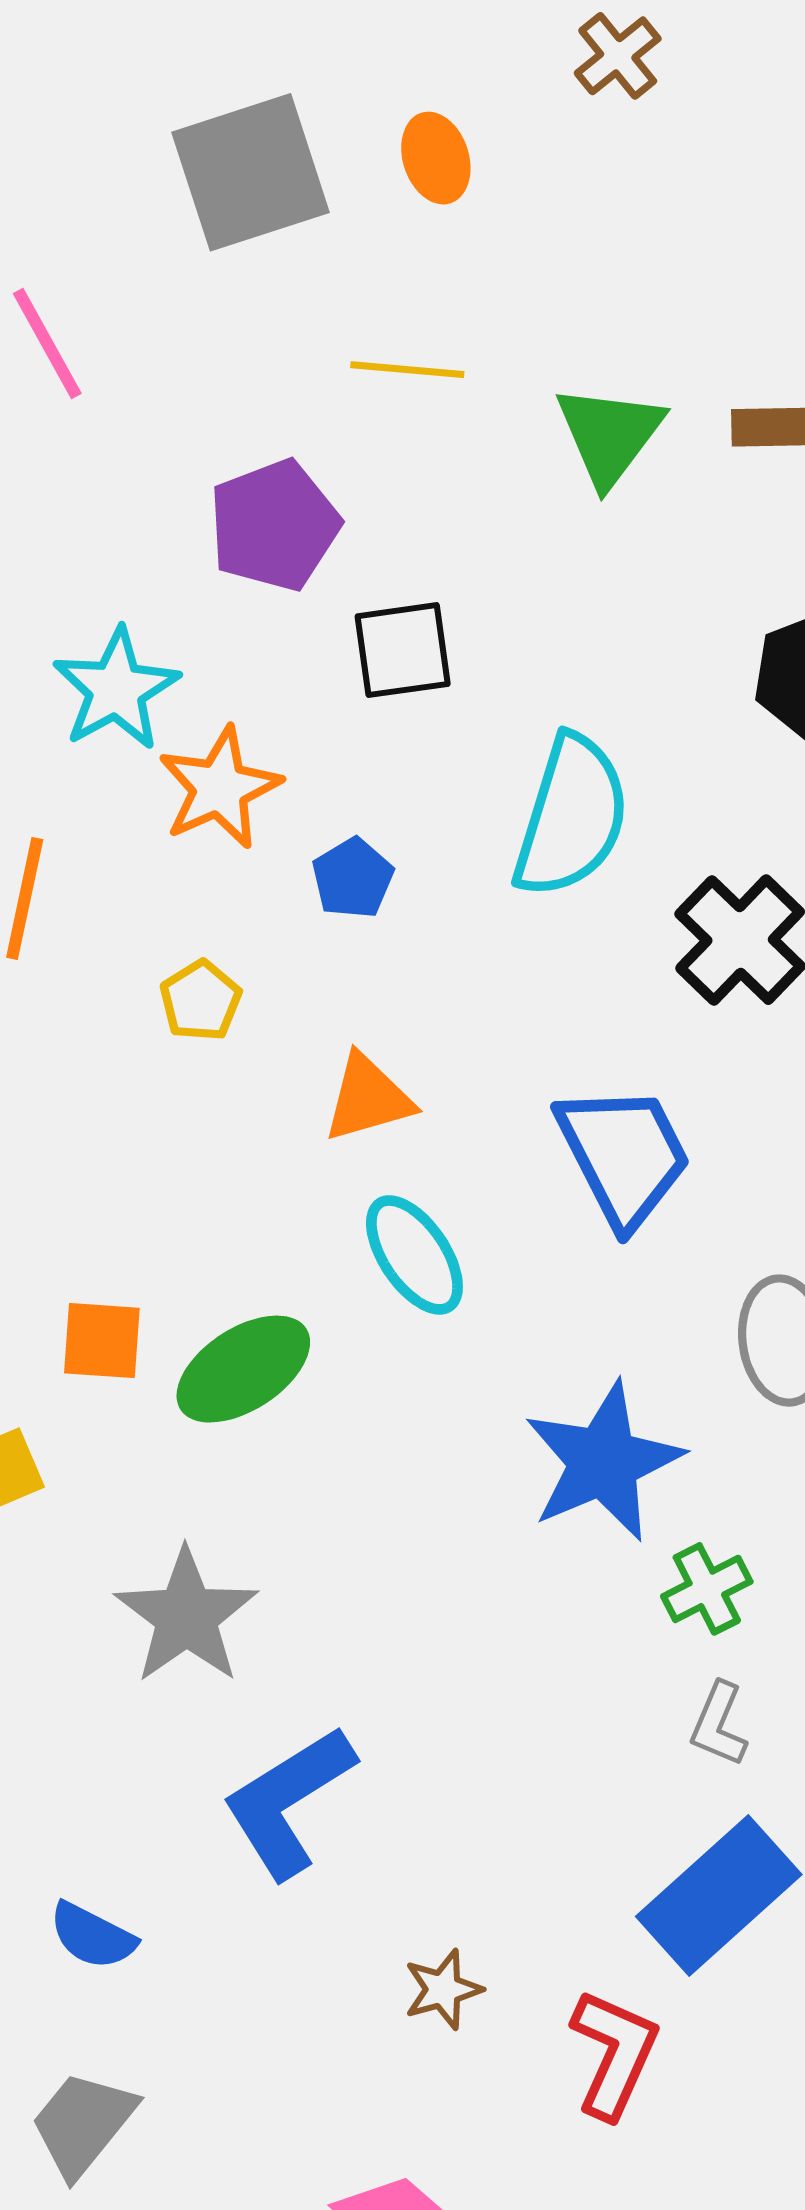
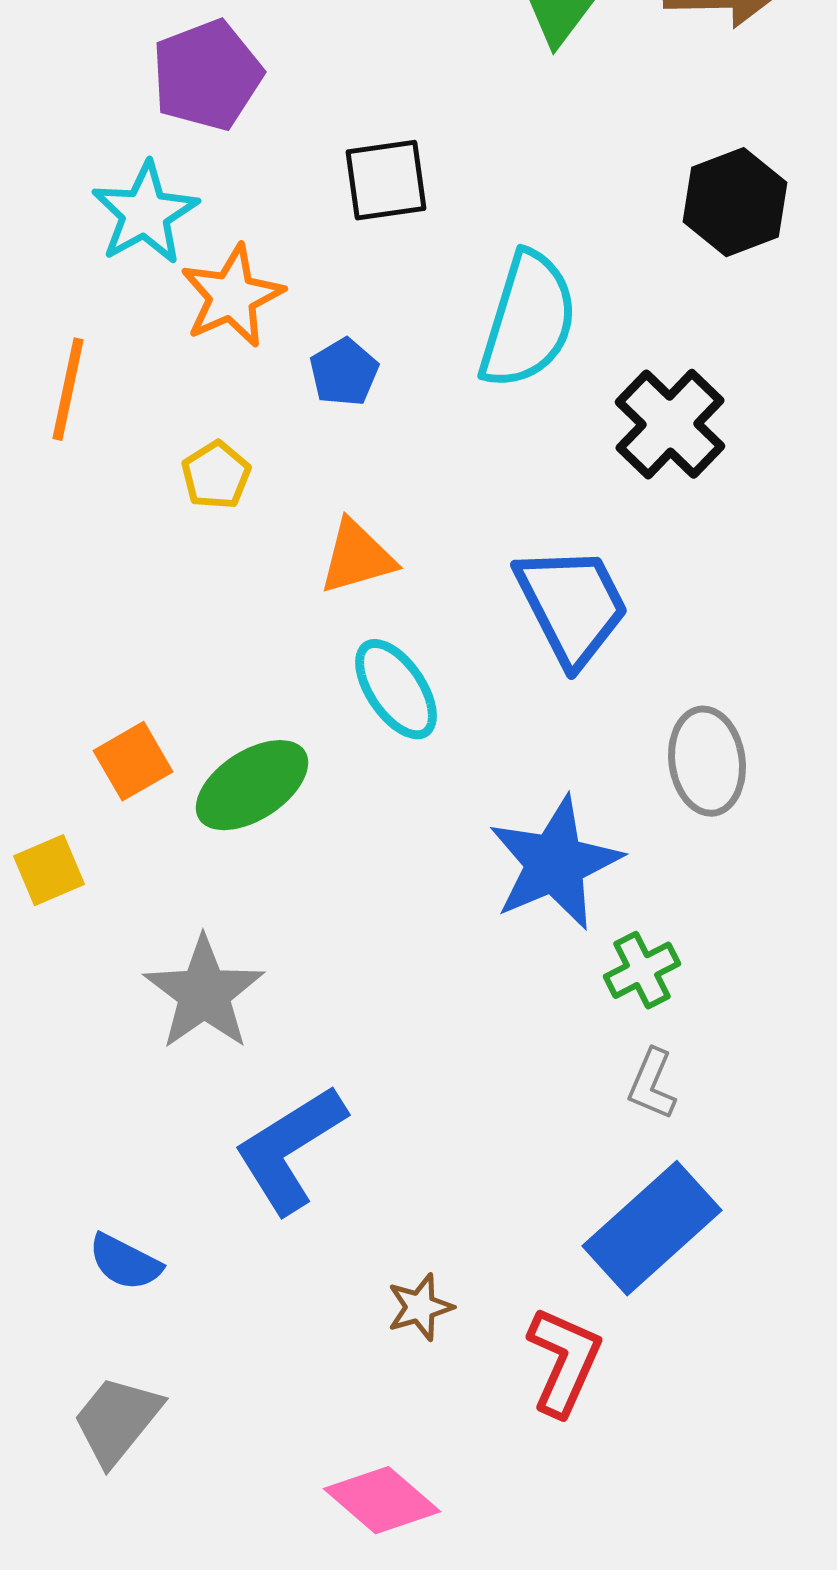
purple pentagon: (274, 525) -> (207, 75), moved
orange square: (102, 1341) -> (133, 761), turned -34

